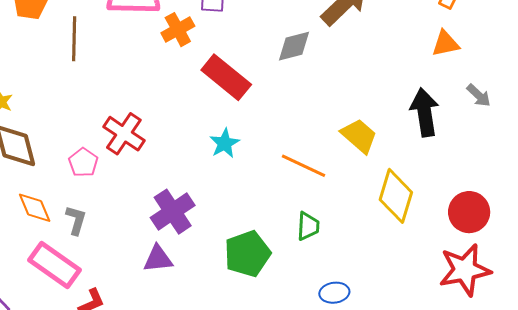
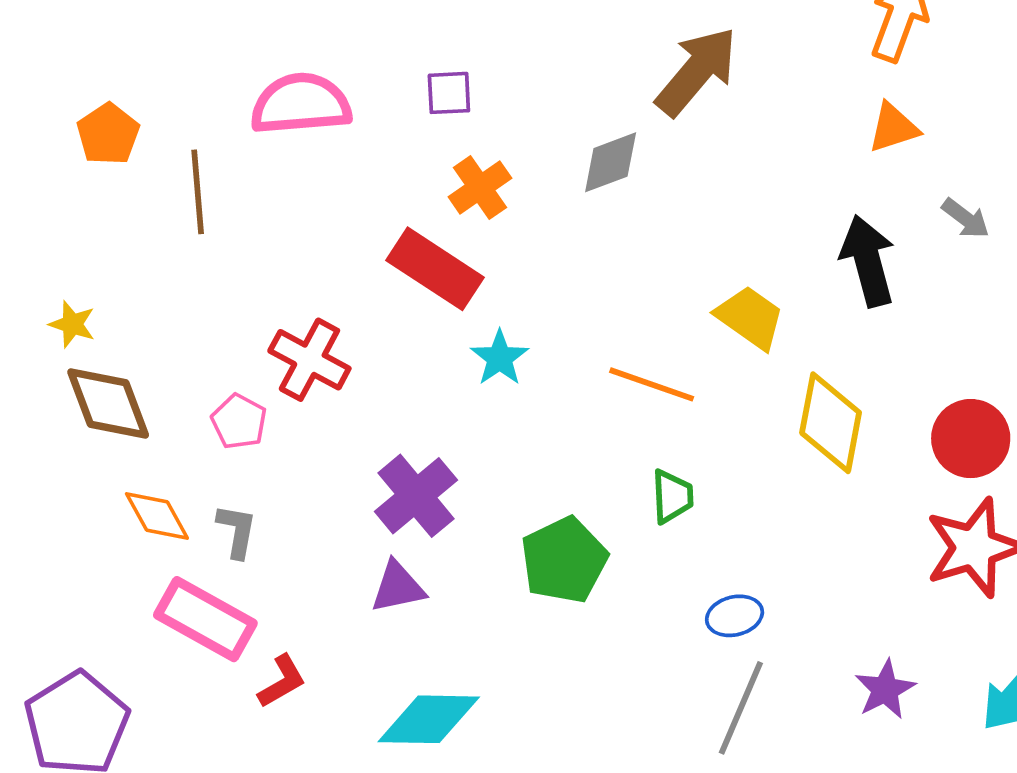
orange cross: (178, 30) -> (480, 188), moved
red rectangle: (226, 77) -> (435, 269), moved

